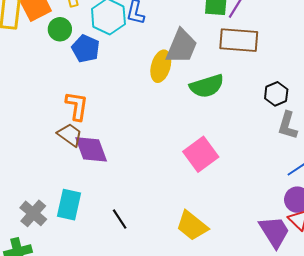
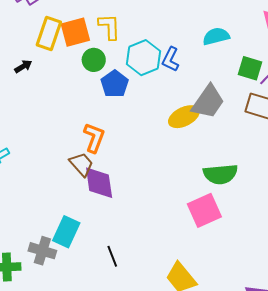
yellow ellipse: (161, 66) -> (184, 117), turned 36
green semicircle: (207, 86) -> (220, 174), moved
gray cross: (33, 213) -> (42, 251), moved, turned -36

